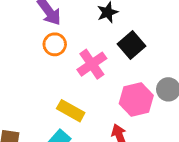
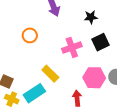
orange circle: (55, 44) -> (30, 35), moved

